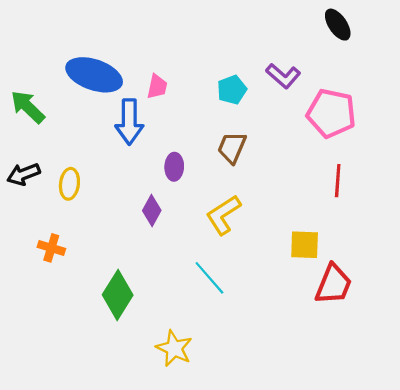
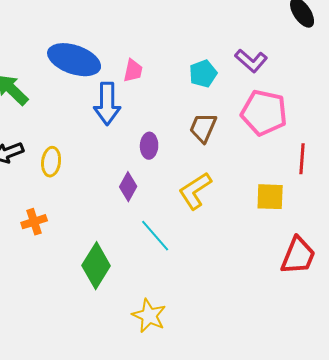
pink pentagon: (331, 113) -> (264, 113), moved
yellow square: (305, 245) -> (270, 197), moved
orange cross: (51, 248) -> (34, 222), turned -35
cyan line: (209, 278) -> (155, 236), moved

